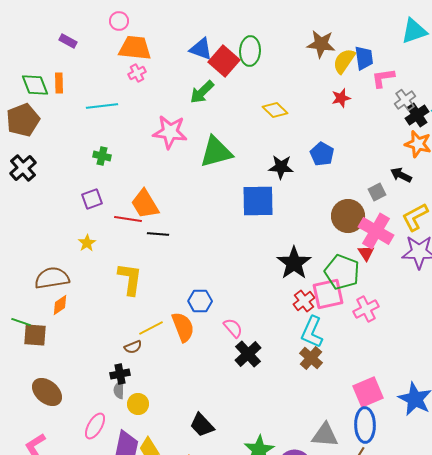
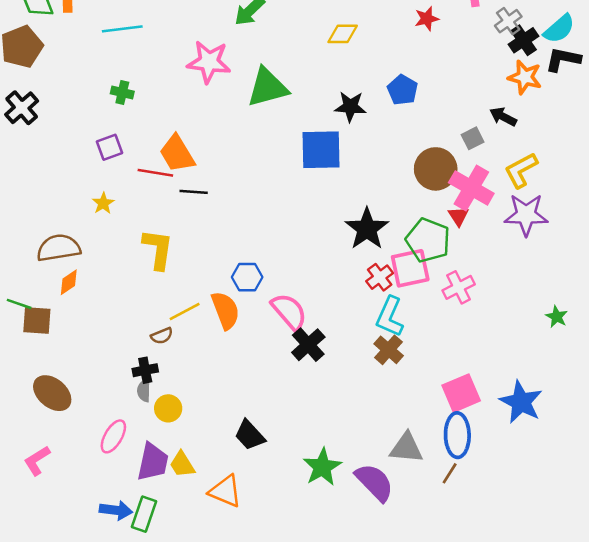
yellow diamond: (275, 110) -> (343, 34), turned -45
pink semicircle: (233, 328) -> (289, 312), size x1.5

